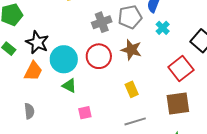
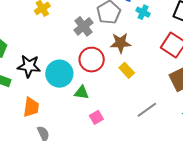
orange trapezoid: (33, 71) -> (31, 107), moved
green triangle: (69, 86) -> (81, 92), moved
yellow rectangle: (132, 89) -> (127, 70), moved

